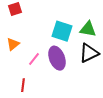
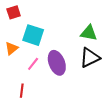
cyan square: (62, 31) -> (33, 35), moved

